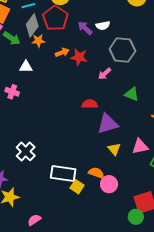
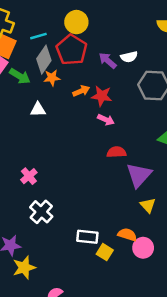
pink arrow: (105, 74) -> (106, 120), moved, turned -112
pink cross: (12, 92) -> (29, 176), moved, turned 32
purple triangle: (108, 124) -> (139, 175), turned -30
white rectangle: (63, 173) -> (87, 237), size x0.7

